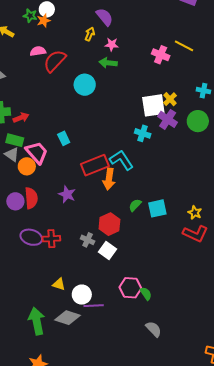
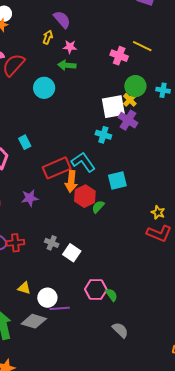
green circle: (198, 121) -> (135, 86), moved
purple star: (67, 194) -> (30, 198), turned -30
cyan square: (157, 208) -> (117, 181), moved
red hexagon: (109, 224) -> (85, 196), moved

